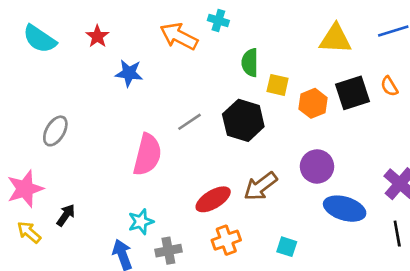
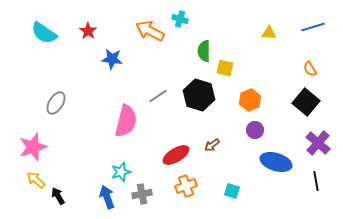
yellow triangle: (335, 39) -> (269, 33), size x0.6
black square: (353, 93) -> (306, 102), moved, turned -32
orange hexagon: (313, 103) -> (250, 100), moved
purple circle: (317, 166) -> (255, 130), size x0.7
brown arrow: (260, 186) -> (212, 145), size x0.6
black arrow: (66, 215) -> (58, 196), moved, turned -66

